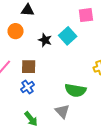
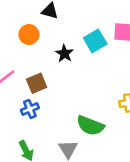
cyan square: (68, 36) -> (95, 41), moved
brown square: (29, 67) -> (37, 83), turned -35

